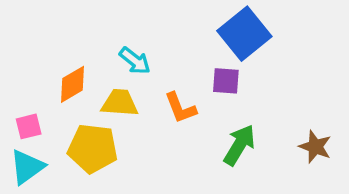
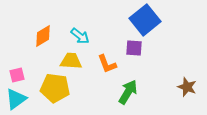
orange diamond: (72, 84) -> (43, 36), moved
green arrow: (239, 145) -> (128, 92), moved

